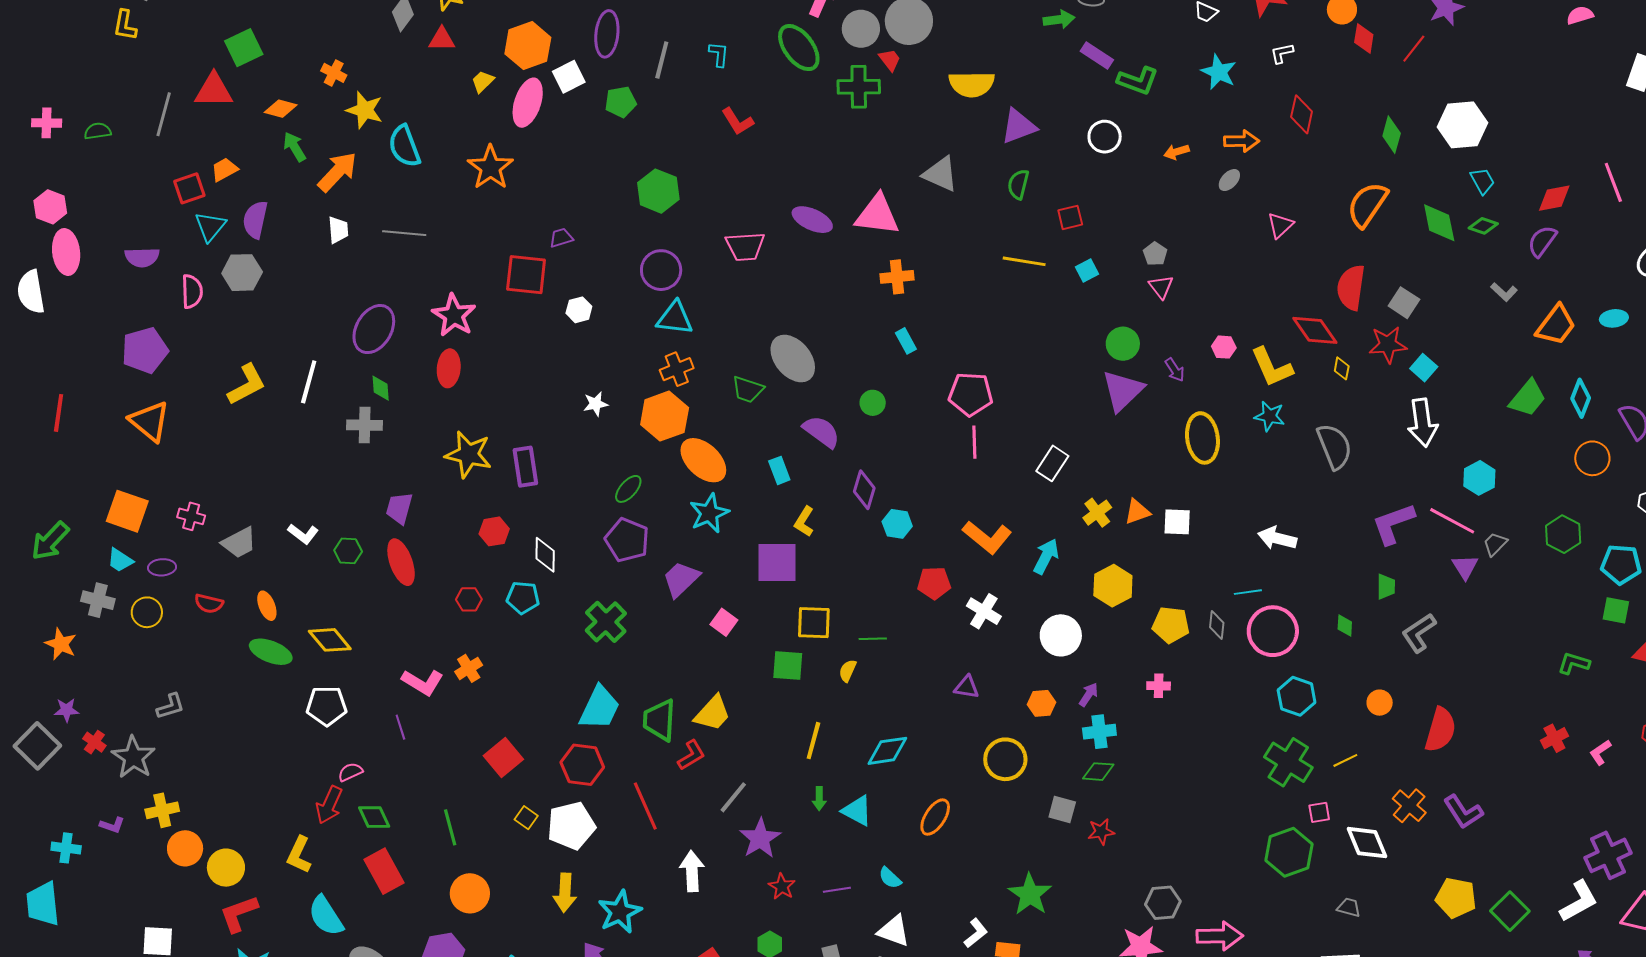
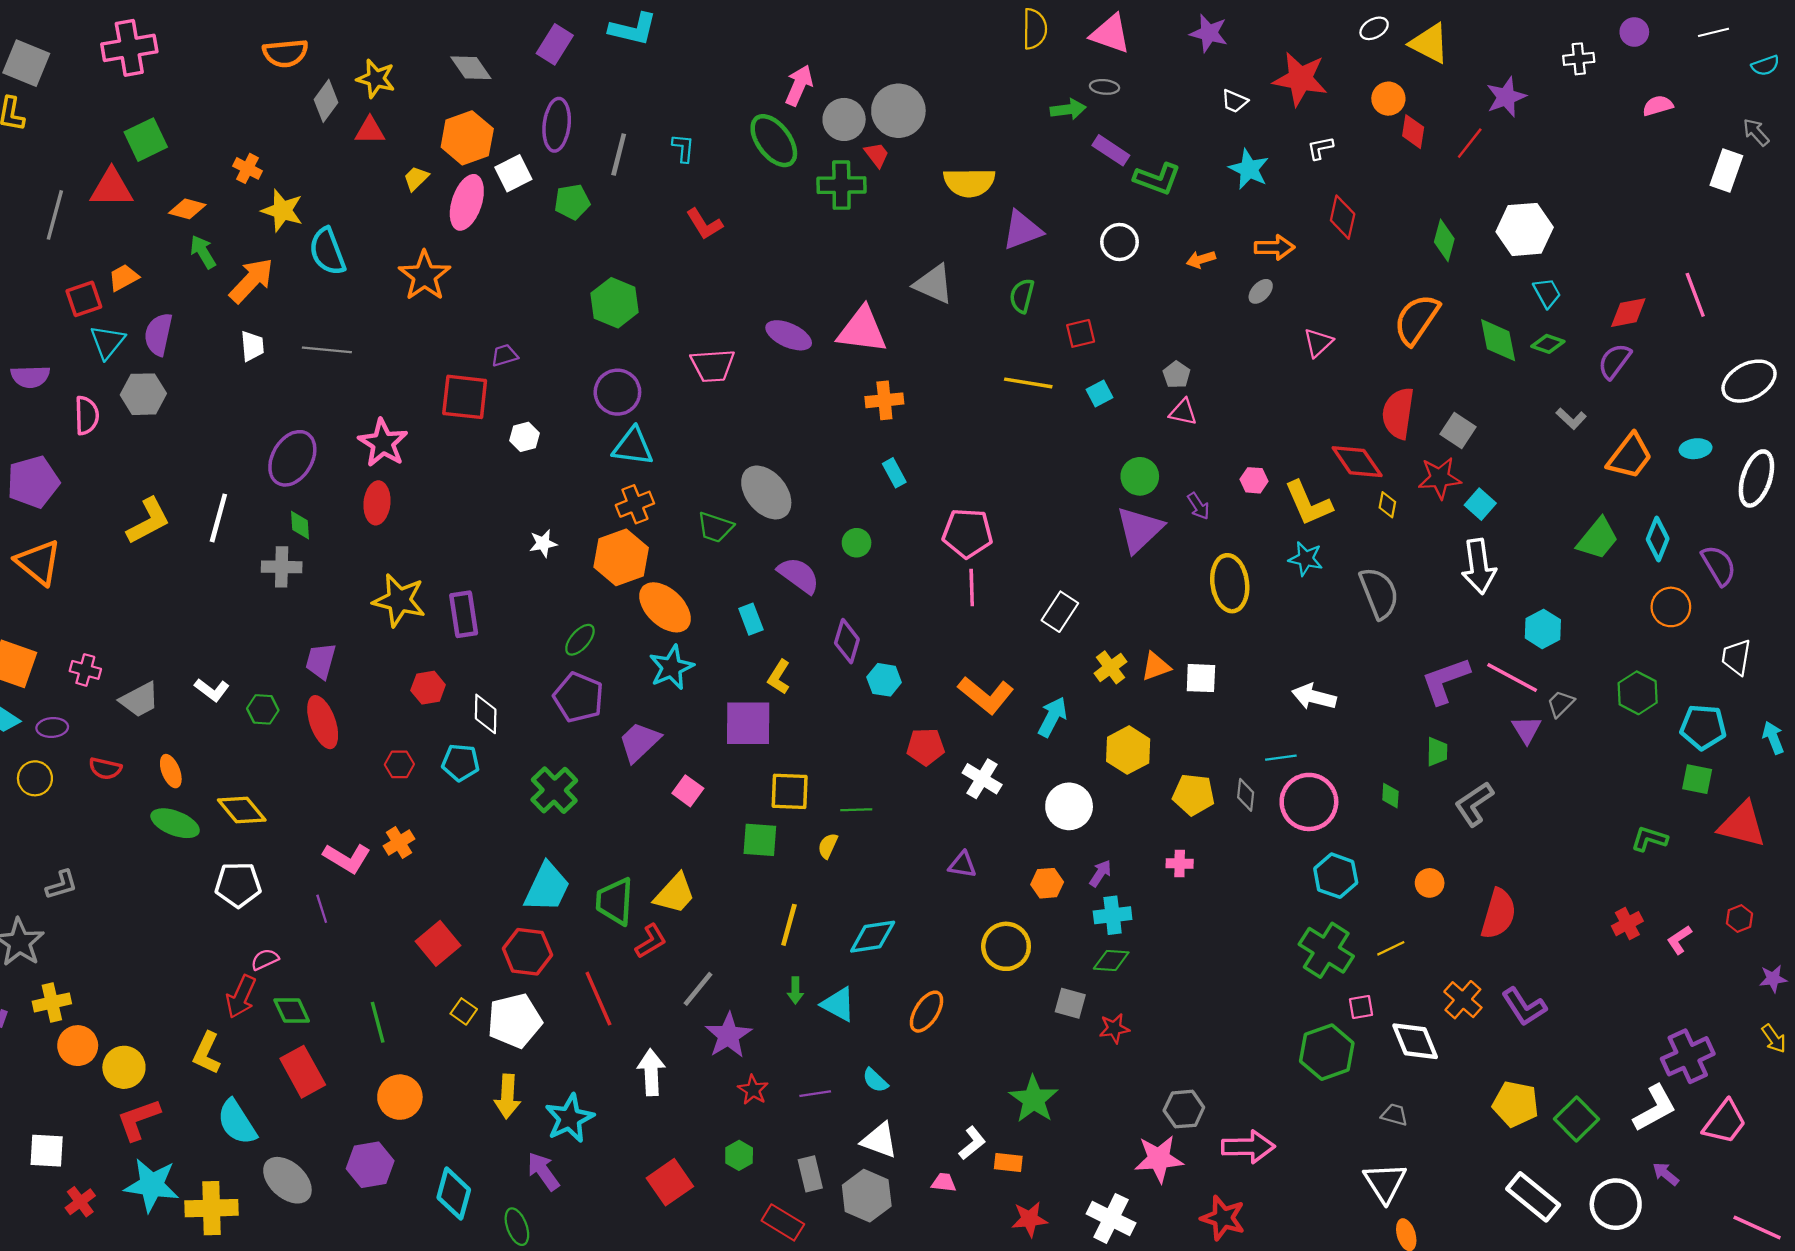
pink triangle: (1161, 287) -> (1183, 412), turned -40

